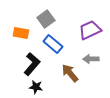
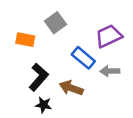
blue rectangle: (53, 44) -> (83, 58), moved
brown arrow: (70, 73) -> (71, 88), moved, turned -30

